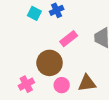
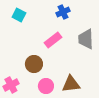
blue cross: (57, 10) -> (63, 12), moved
brown circle: (50, 63) -> (34, 64), size x0.7

